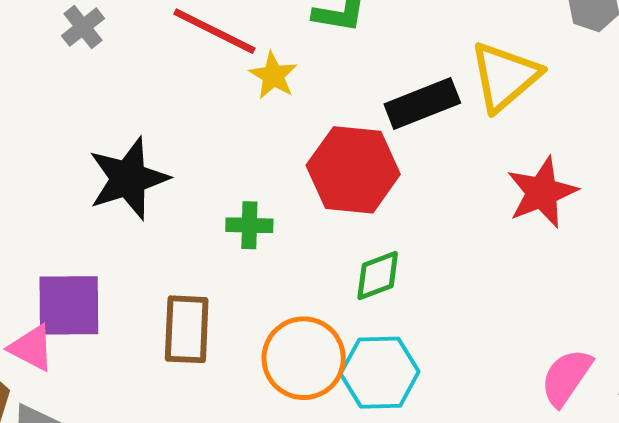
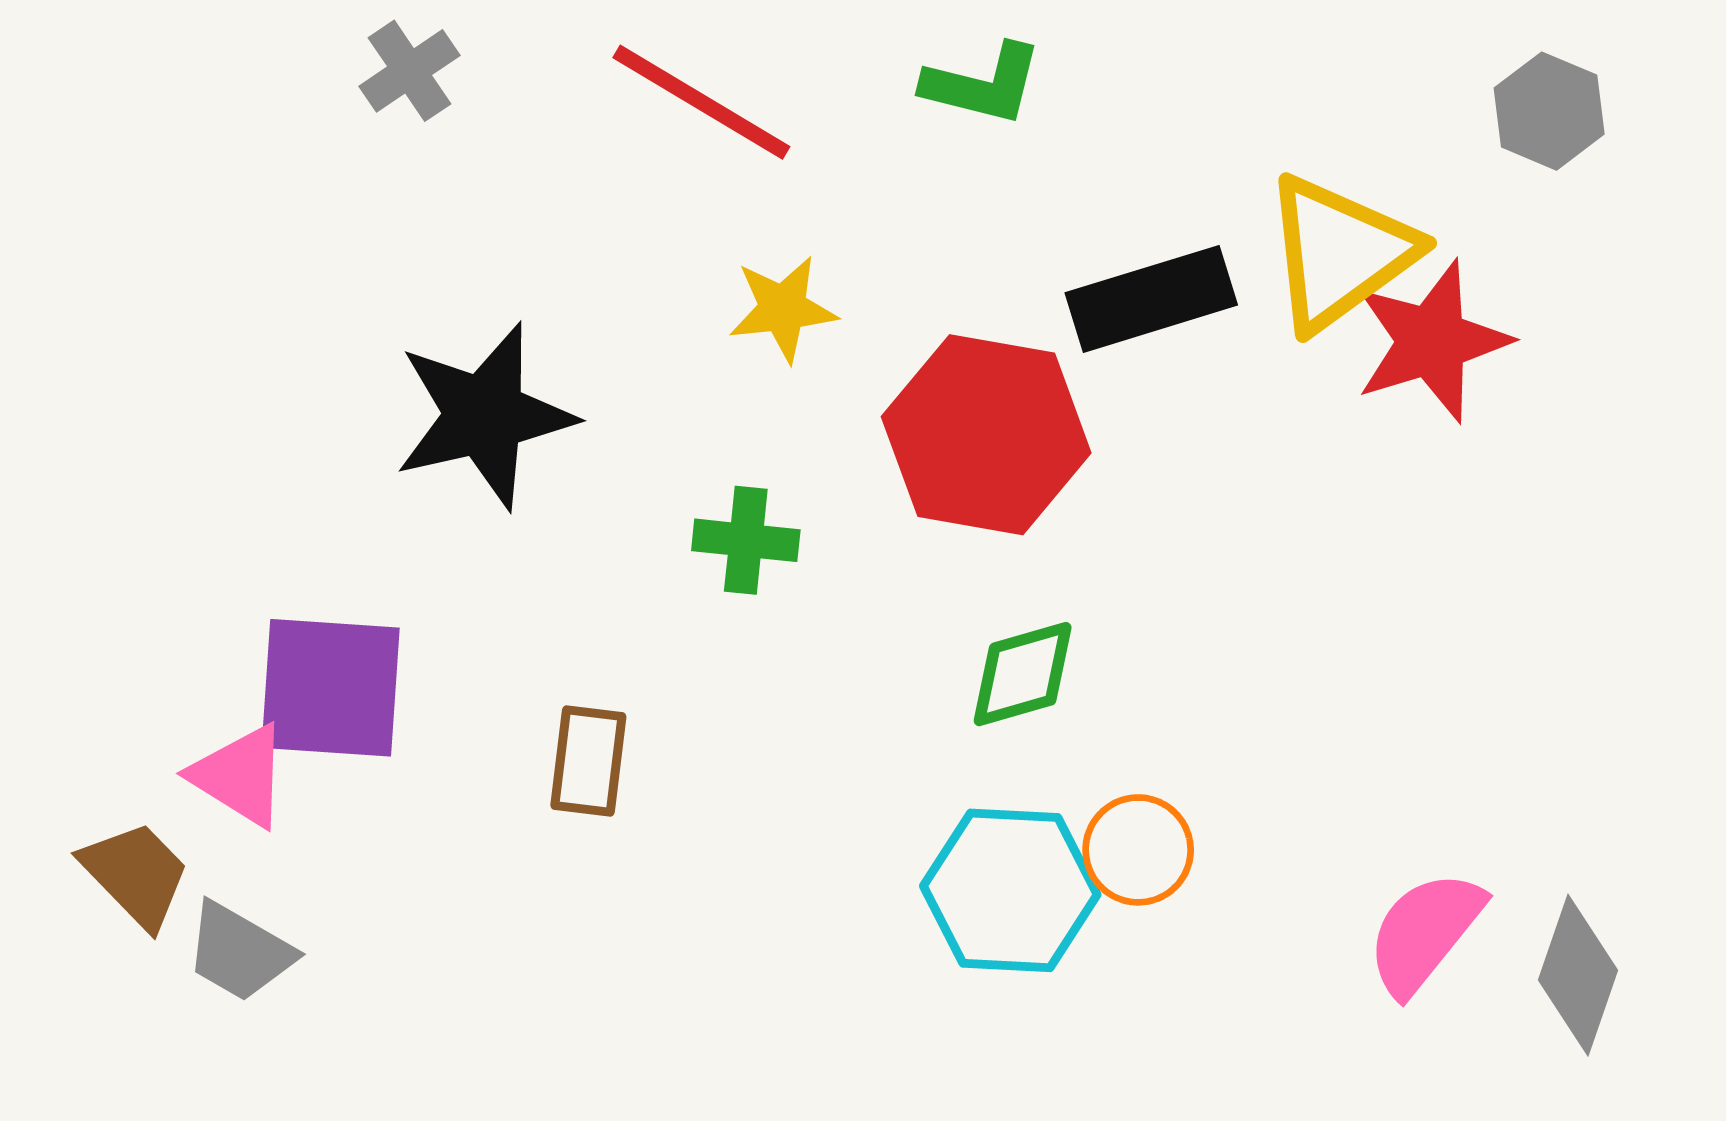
yellow star: (273, 76) -> (783, 309), moved, turned 30
red star: (542, 192) -> (1432, 341), moved
brown rectangle: (187, 329) -> (588, 761), size x0.7
orange circle: (304, 358) -> (1138, 850), moved, size x0.6

